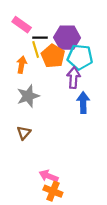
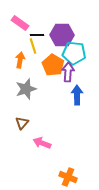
orange pentagon: (53, 56) -> (53, 65), moved
pink arrow: (49, 176) -> (42, 143), moved
orange cross: (53, 191) -> (68, 177), moved

